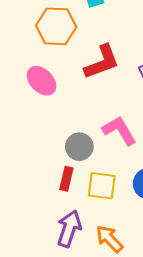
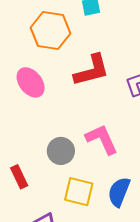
red rectangle: (66, 179) -> (19, 177), moved, turned -45

